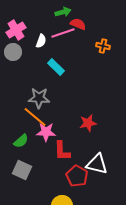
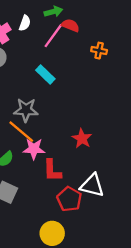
pink line: (63, 33) -> (53, 36), turned -35
white semicircle: (41, 41) -> (25, 23), moved
red star: (88, 123) -> (82, 139), turned -30

